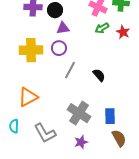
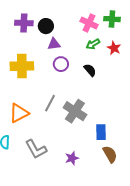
purple circle: (59, 48) -> (61, 64), moved
gray line: (70, 70) -> (50, 103), moved
black semicircle: (99, 75) -> (90, 70), moved
gray cross: (79, 113) -> (75, 111), moved

